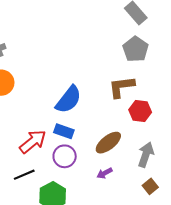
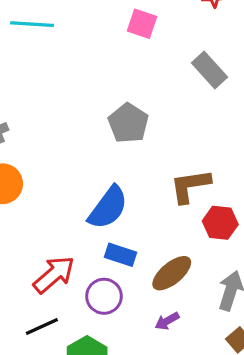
gray pentagon: (136, 49) -> (128, 123), moved
blue rectangle: (64, 131) -> (121, 255), moved

